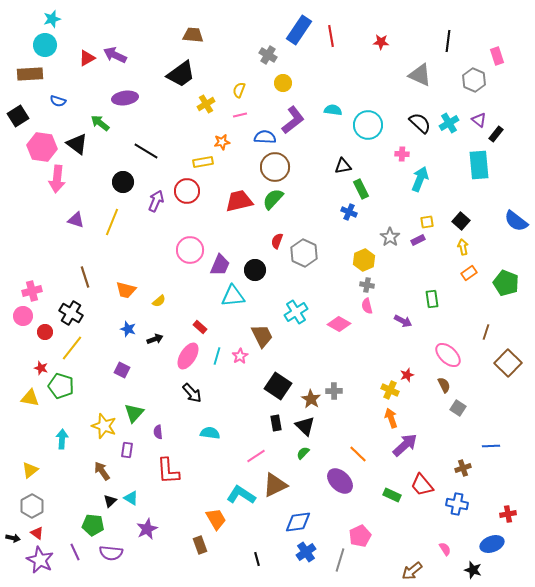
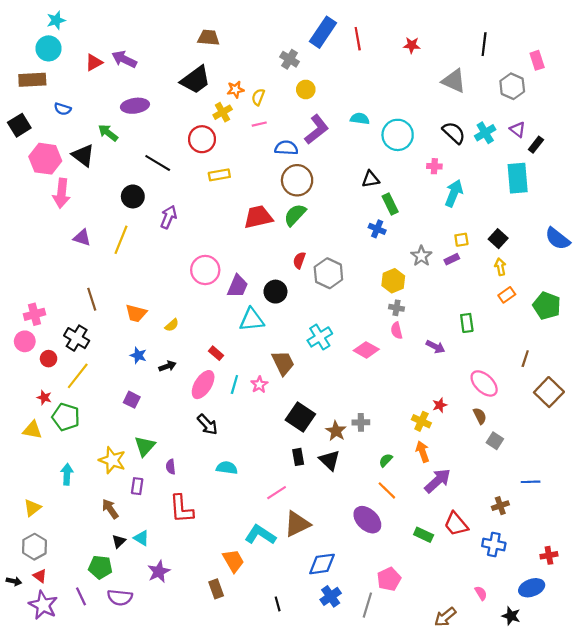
orange star: (222, 142) -> (236, 89), moved
red circle: (187, 191) -> (202, 139), moved
green semicircle: (303, 453) -> (386, 460), moved

